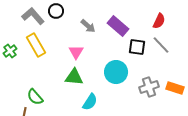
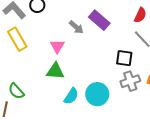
gray arrow: (88, 26) -> (76, 27), moved
black square: (137, 47) -> (124, 58), moved
cyan circle: (116, 72) -> (97, 94), moved

